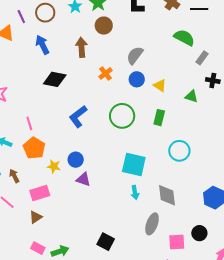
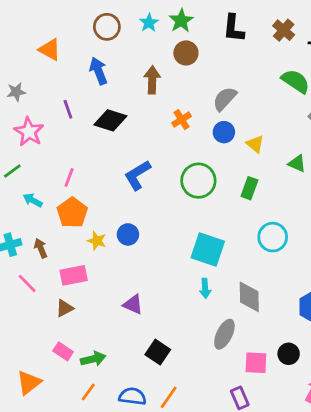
purple line: (21, 17) -> (68, 109), moved
pink line: (29, 123) -> (69, 178), turned 32
purple triangle: (83, 179) -> (133, 304), moved

